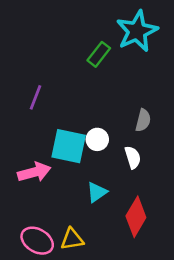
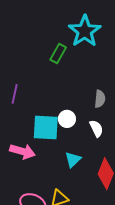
pink arrow: (34, 172) -> (22, 151), turned 40

